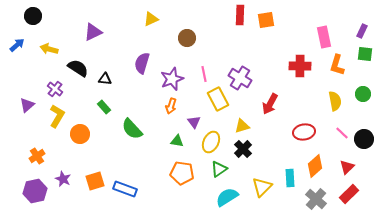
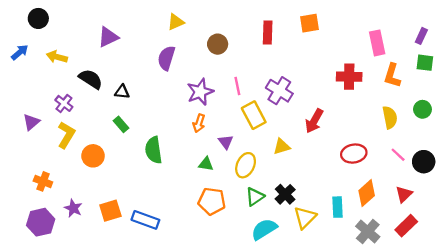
red rectangle: (240, 15) -> (268, 32), moved
purple semicircle: (142, 63) -> (166, 58), moved
green semicircle: (132, 129) -> (154, 150), turned 35
black cross: (243, 149) -> (285, 194), moved
orange cross: (37, 156) -> (43, 181), turned -35

